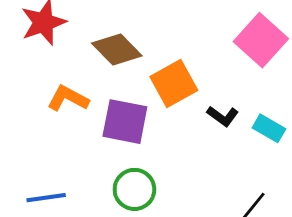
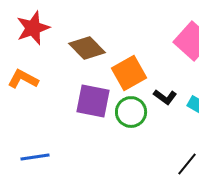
orange L-shape: (68, 98) -> (23, 79), moved
green circle: (134, 189) -> (131, 112), moved

